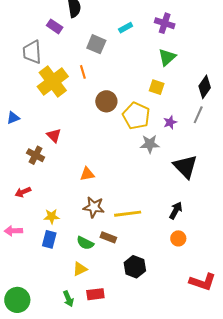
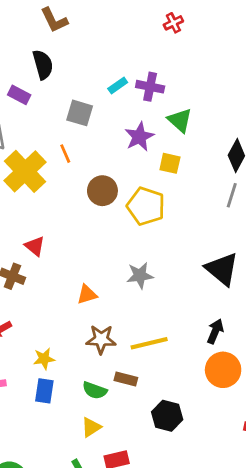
purple cross: (165, 23) -> (150, 87), moved
green triangle: (167, 57) -> (180, 120), turned -30
purple star: (170, 122) -> (139, 137), moved, size x1.5
gray star: (150, 144) -> (140, 275), moved
orange circle: (178, 238) -> (223, 370), size x1.6

